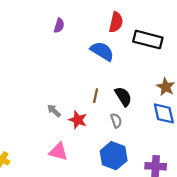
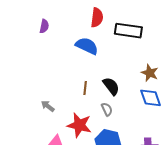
red star: (78, 120) -> (79, 125), moved, size x1.4

